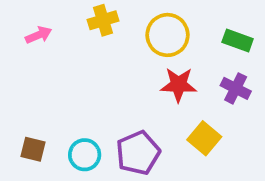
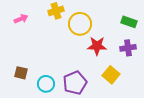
yellow circle: (168, 35) -> (80, 24), moved
purple cross: (236, 88) -> (128, 48), turned -35
brown square: (33, 149) -> (21, 73), moved

